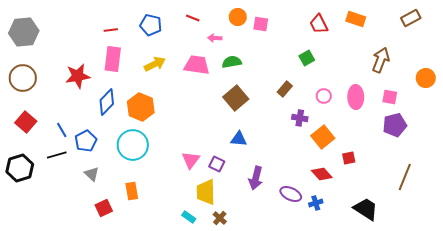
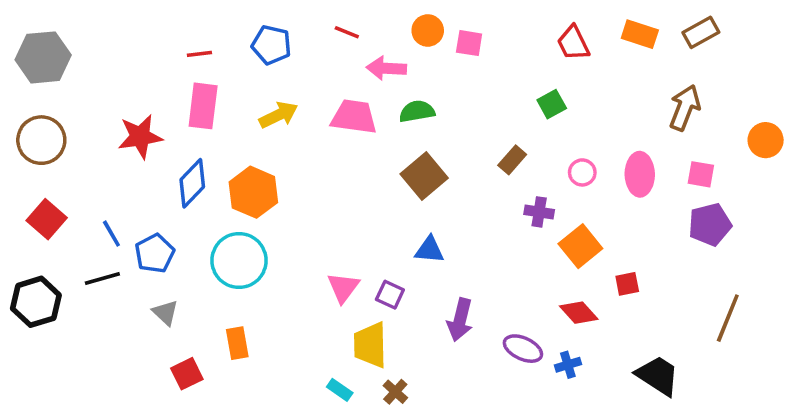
brown rectangle: (411, 18) -> (701, 32), moved
pink arrow: (215, 38) -> (386, 68), size x1.5

